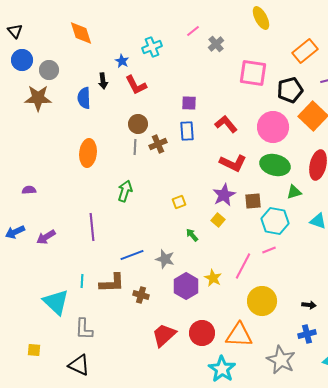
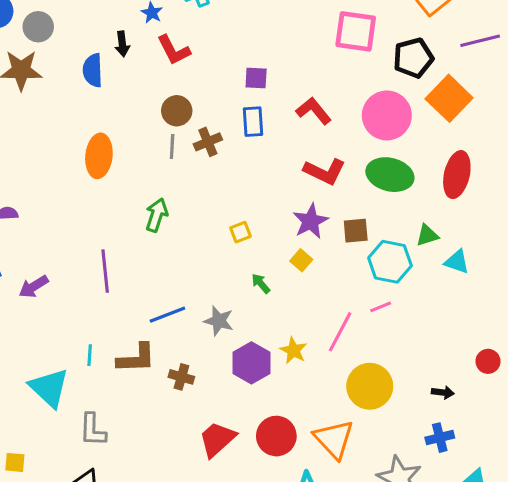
green triangle: (294, 192) -> (427, 235), moved
orange triangle: (239, 335) -> (334, 439), turned 44

